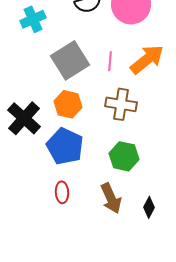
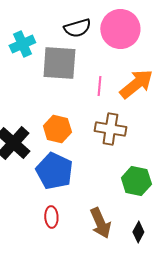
gray square: (70, 60) -> (59, 63), moved, turned 36
green hexagon: (124, 156) -> (136, 181), moved

